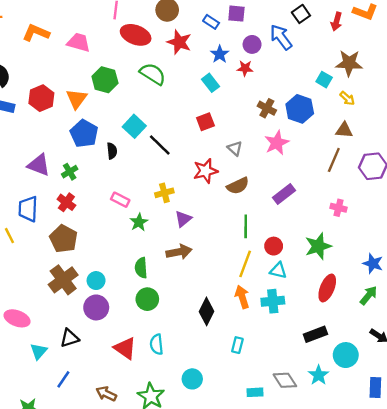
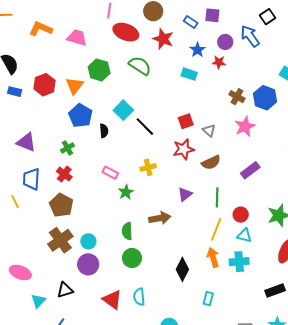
cyan rectangle: (211, 83) -> (189, 74), turned -35
red square: (205, 122) -> (186, 121), moved
purple triangle: (39, 165) -> (26, 142), moved
purple triangle: (183, 219) -> (185, 194), moved

